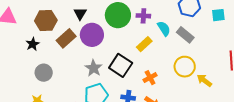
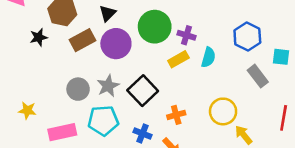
cyan semicircle: (164, 29) -> (208, 57), turned 35
gray rectangle: (185, 35) -> (258, 76), moved
yellow rectangle: (144, 44) -> (178, 59), moved
gray circle: (44, 73) -> (78, 89), moved

